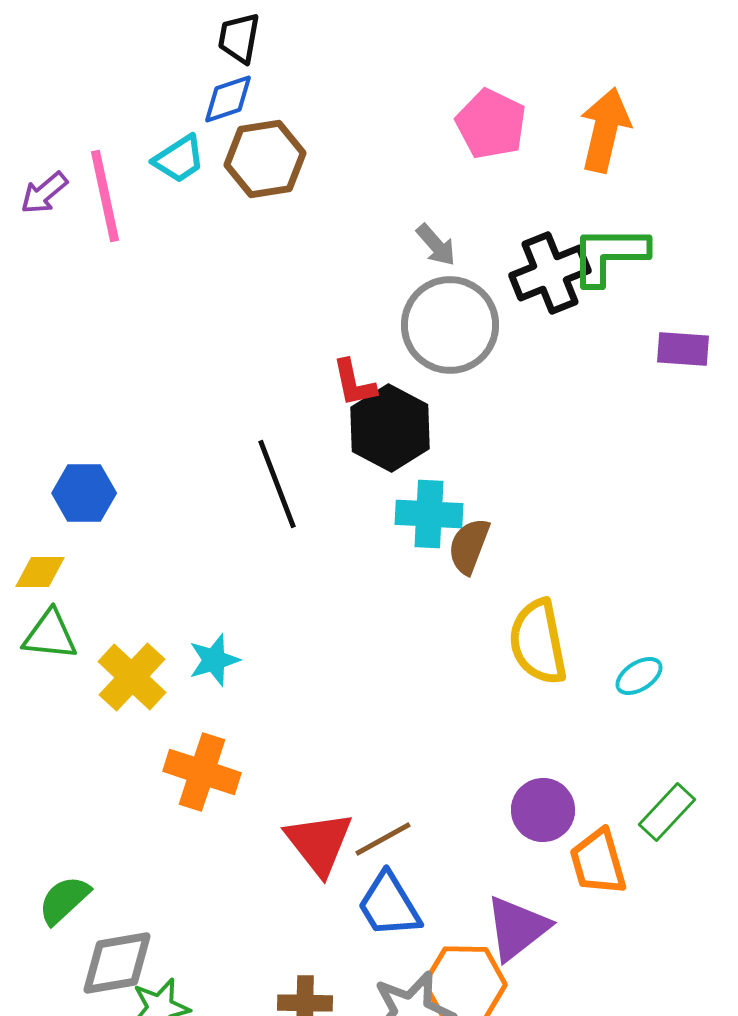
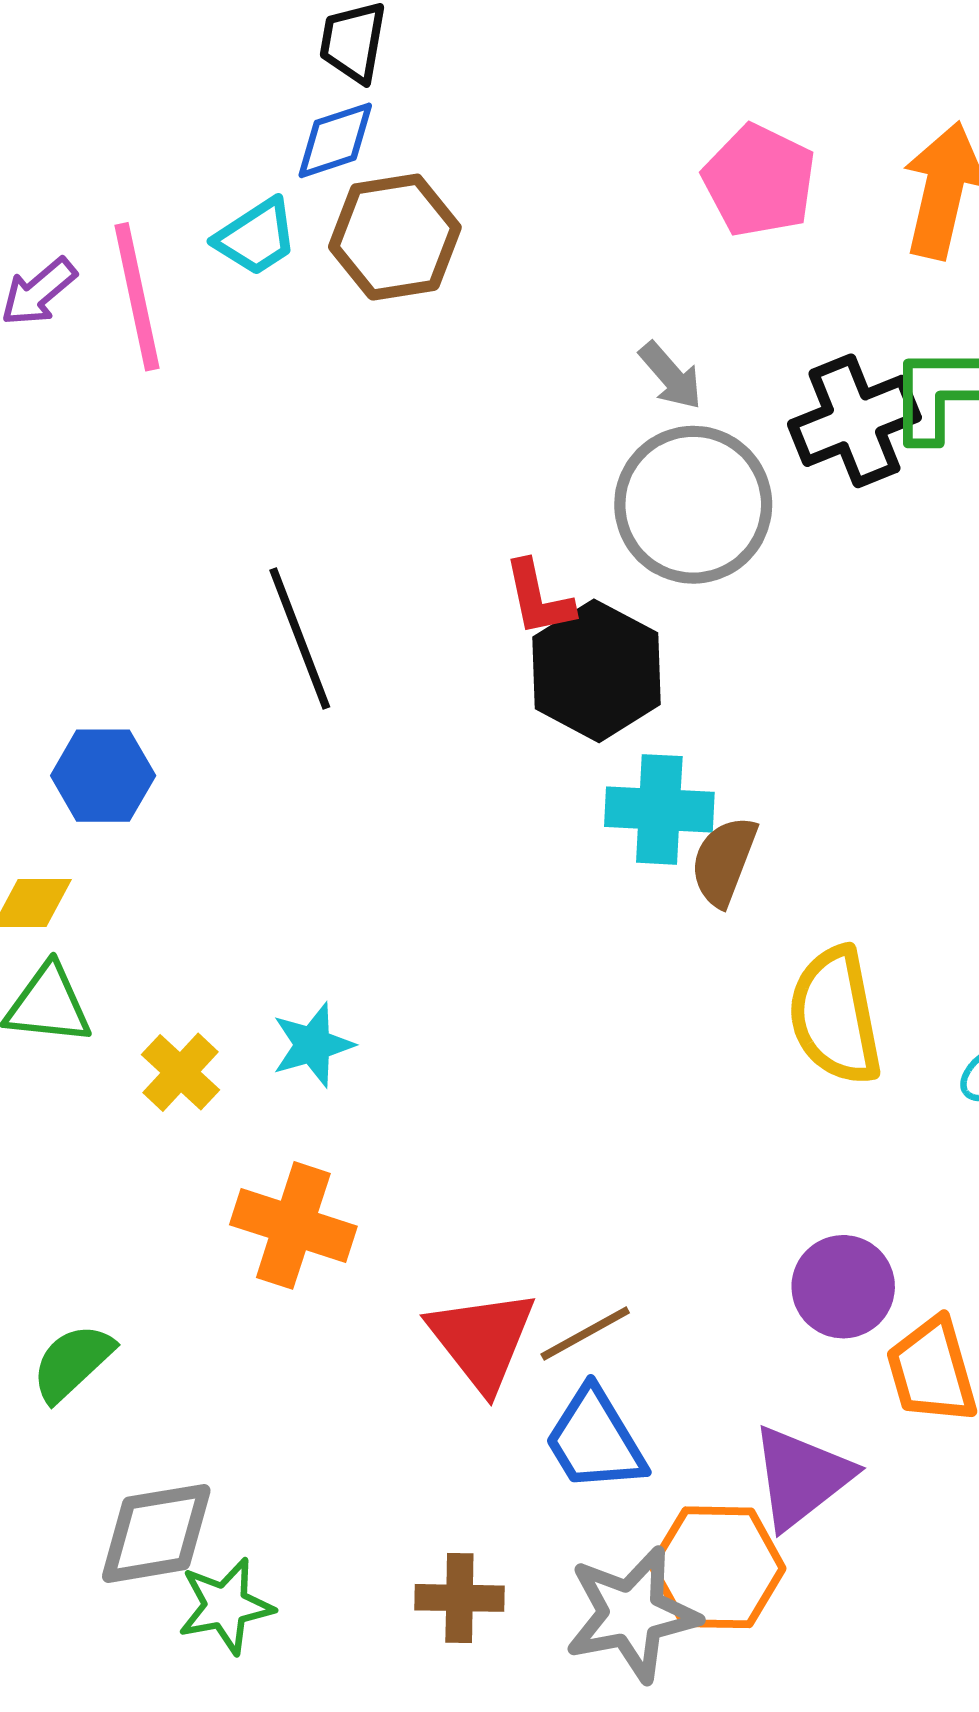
black line: (277, 484) -> (300, 639), moved
yellow cross: (132, 677) -> (180, 1072), size x0.7
green semicircle: (64, 900) -> (72, 1363), moved

